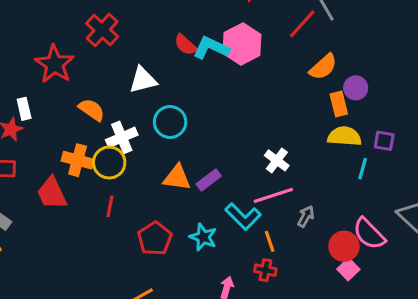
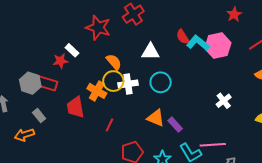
red star: (55, 64) -> (98, 28), turned -30
white rectangle: (24, 109) -> (72, 50), turned -48
white cross: (277, 160) -> (224, 101), moved
yellow circle: (109, 163) -> (113, 81), moved
purple rectangle: (209, 180) -> (175, 125), turned 70

